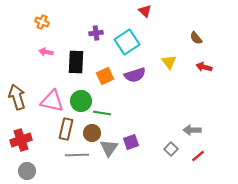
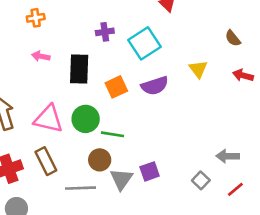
orange cross: (42, 22) -> (36, 18), turned -32
brown rectangle: (66, 129) -> (46, 161), moved, turned -40

